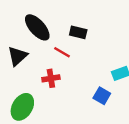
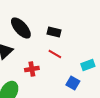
red line: (62, 52) -> (55, 54), moved

